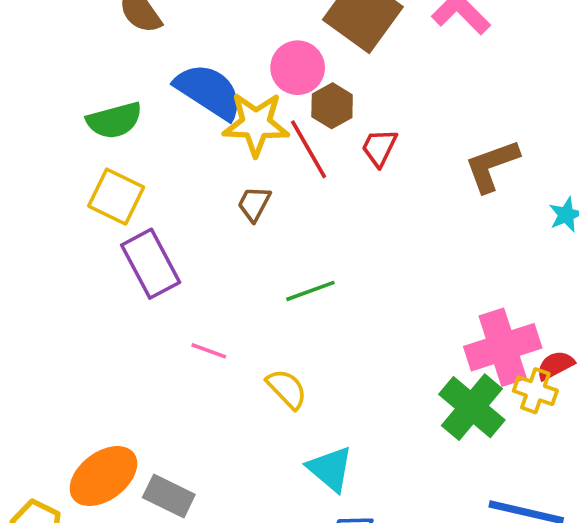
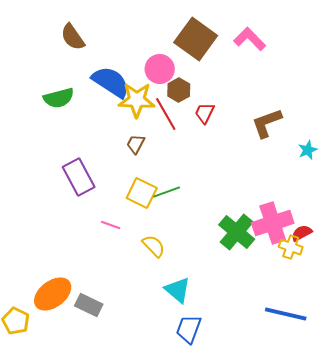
yellow square: (116, 197) -> (142, 193), moved
green cross: (472, 407) -> (237, 232), moved

